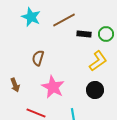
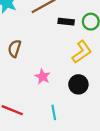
pink star: (53, 87) -> (43, 77), moved, size x0.6

